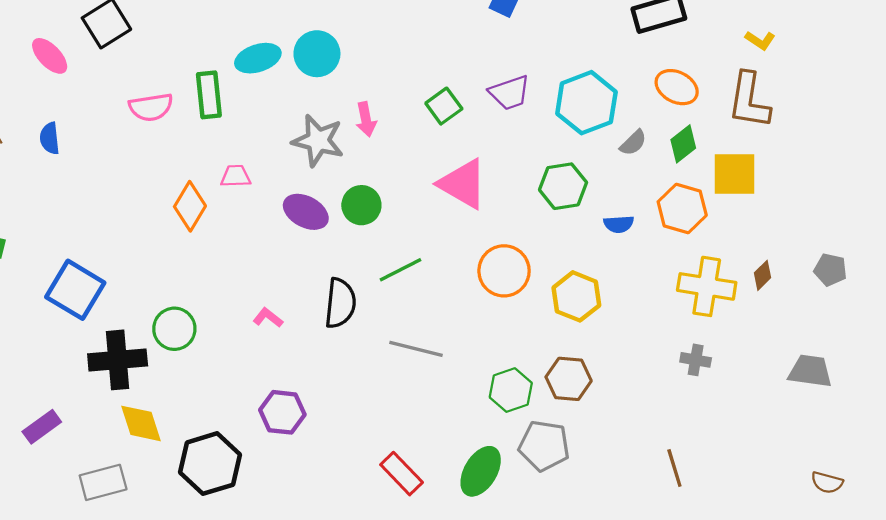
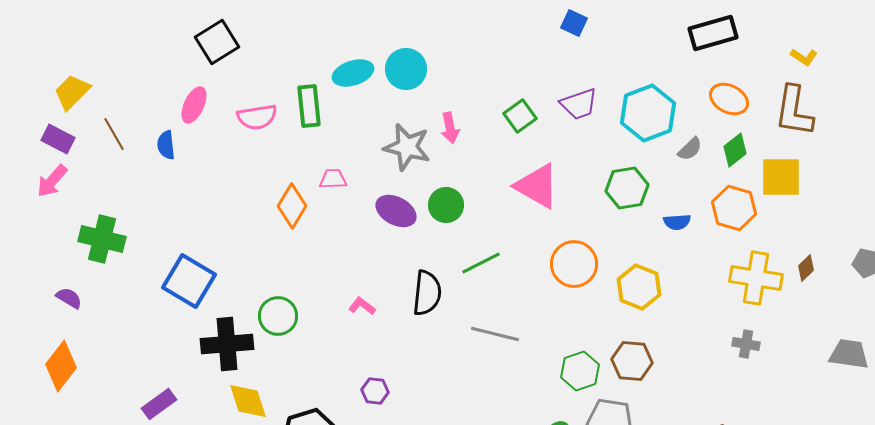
pink ellipse: (50, 56) -> (194, 105), moved, turned 69
purple hexagon: (282, 412) -> (375, 391), size x0.7

